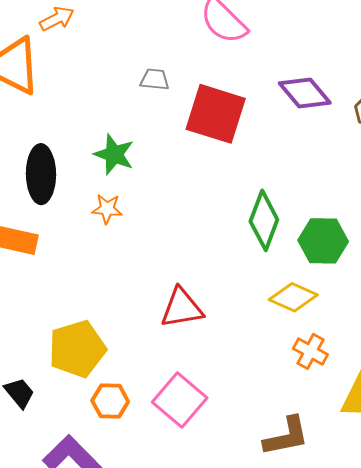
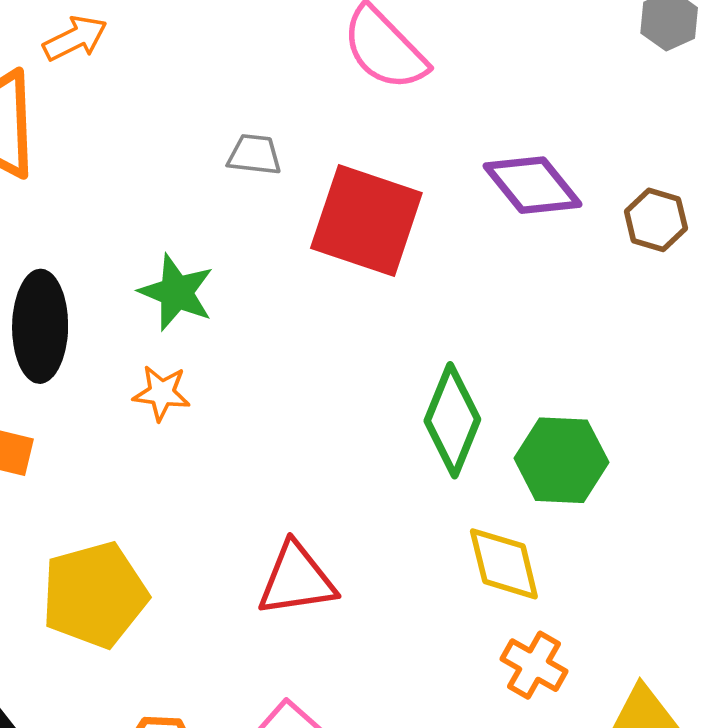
yellow diamond: (293, 297) -> (504, 564), turned 51
yellow pentagon: (77, 349) -> (95, 595), moved

